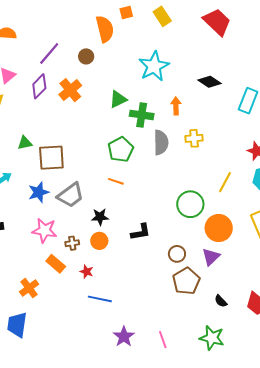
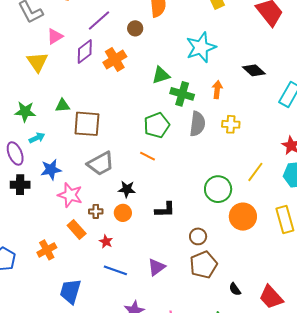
blue star: (39, 192) -> (51, 170), moved
purple triangle: (211, 257) -> (156, 267), moved
blue trapezoid: (17, 325) -> (70, 291), moved

